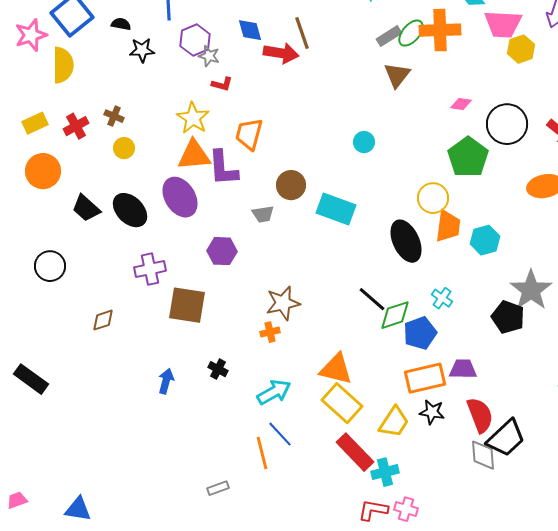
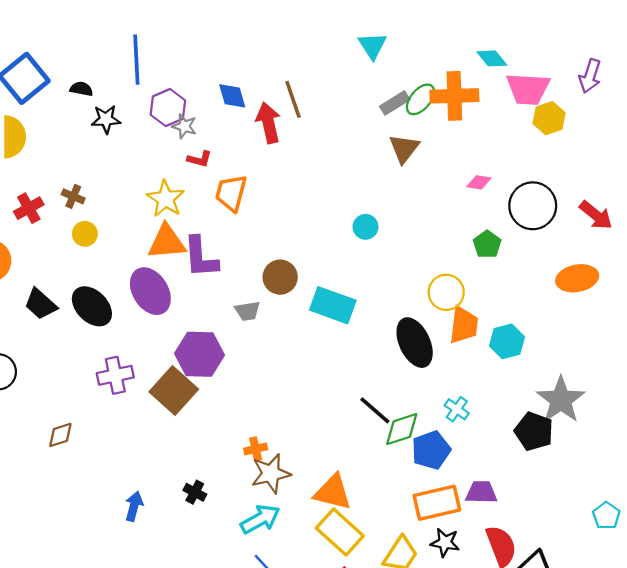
red arrow: (281, 53) -> (268, 123), turned -112
orange trapezoid: (249, 134) -> (231, 193), moved
green pentagon: (468, 157) -> (487, 244), size x0.6
purple hexagon: (222, 251) -> (199, 354), size x1.4
brown star: (283, 303) -> (271, 474), moved
brown square: (187, 305) -> (174, 391), moved, turned 33

